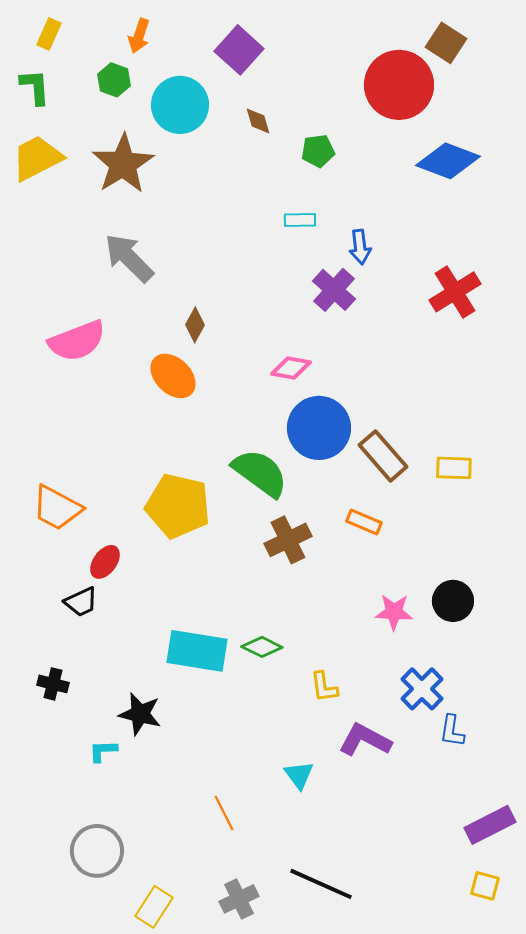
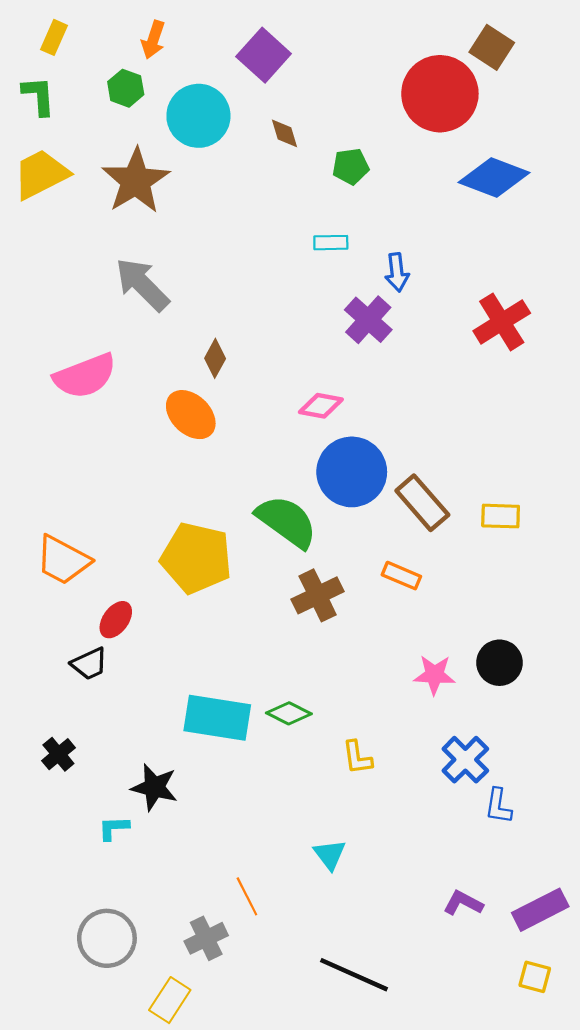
black cross: (53, 684) -> (58, 754), turned 36
purple L-shape: (365, 740) -> (463, 903), moved, size x0.7
gray cross: (239, 899) -> (206, 938), moved

